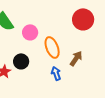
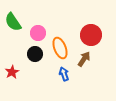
red circle: (83, 19) -> (91, 35), moved
black circle: (21, 61) -> (35, 54), moved

